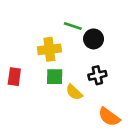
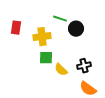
black cross: (97, 75) -> (84, 66), moved
red rectangle: (14, 77) -> (16, 28), moved

